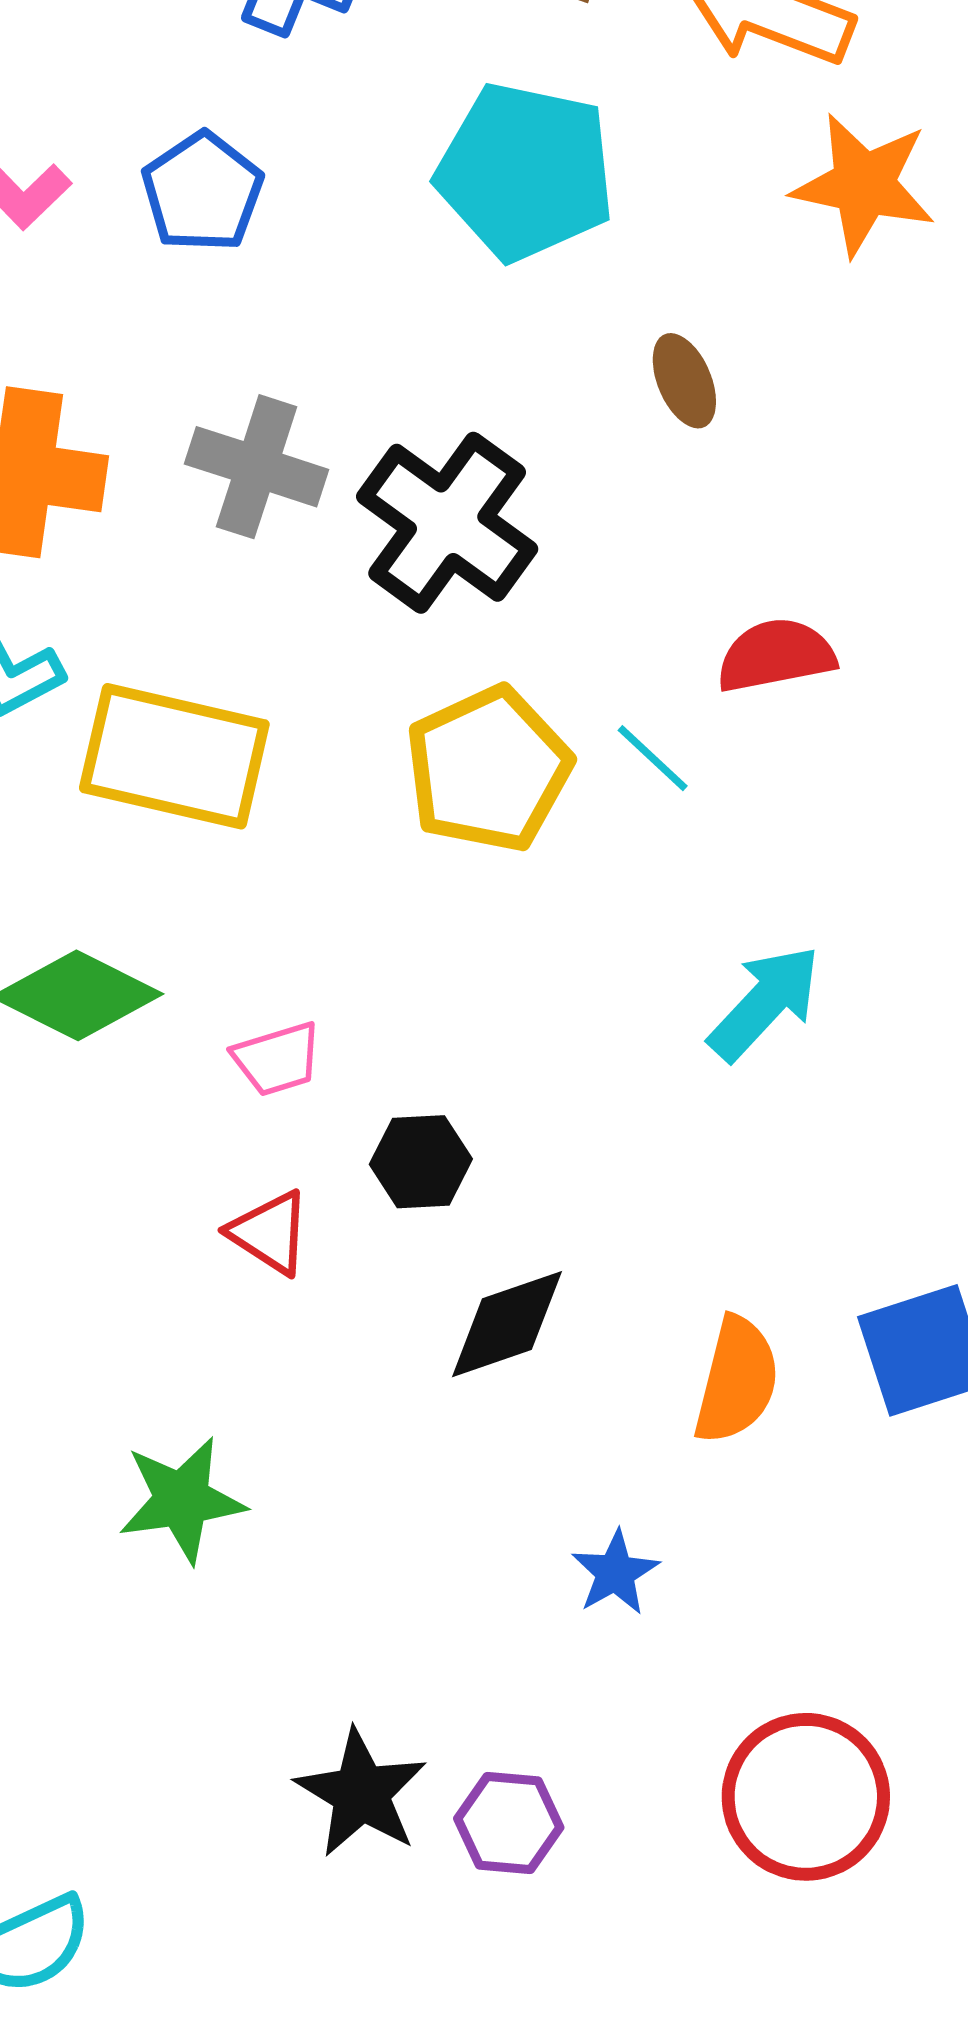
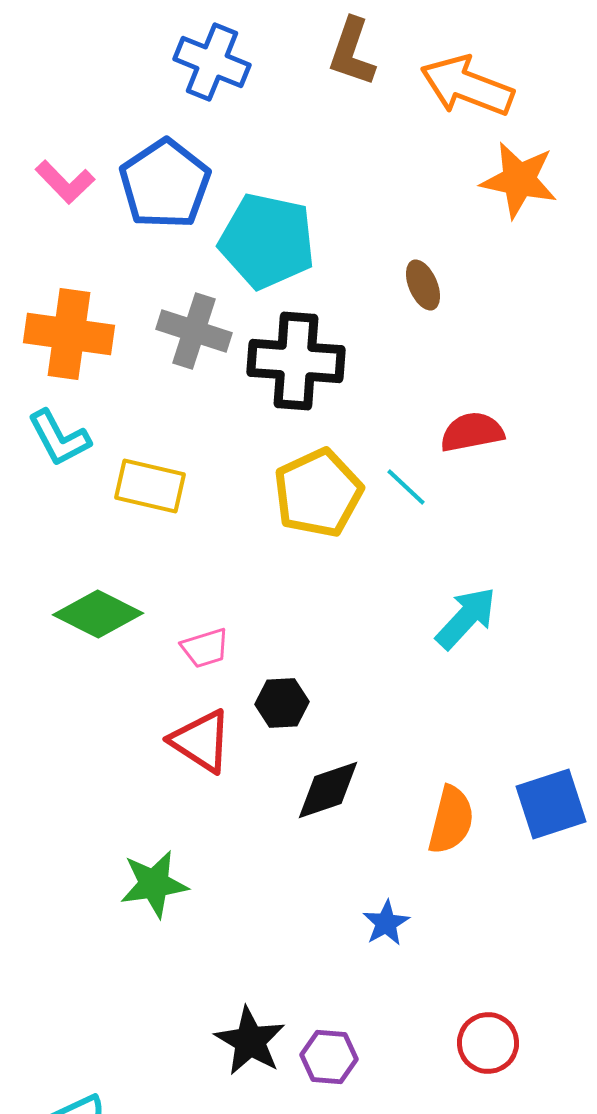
cyan pentagon: (526, 172) -> (267, 241), moved
blue pentagon: (202, 192) -> (165, 184), size x1.4
black cross: (447, 523) -> (296, 361), turned -32
yellow rectangle: (174, 756) -> (150, 486), size x0.7
red triangle: (270, 1233) -> (201, 741), size x1.4
red circle: (806, 1797) -> (488, 1043), size x0.7

